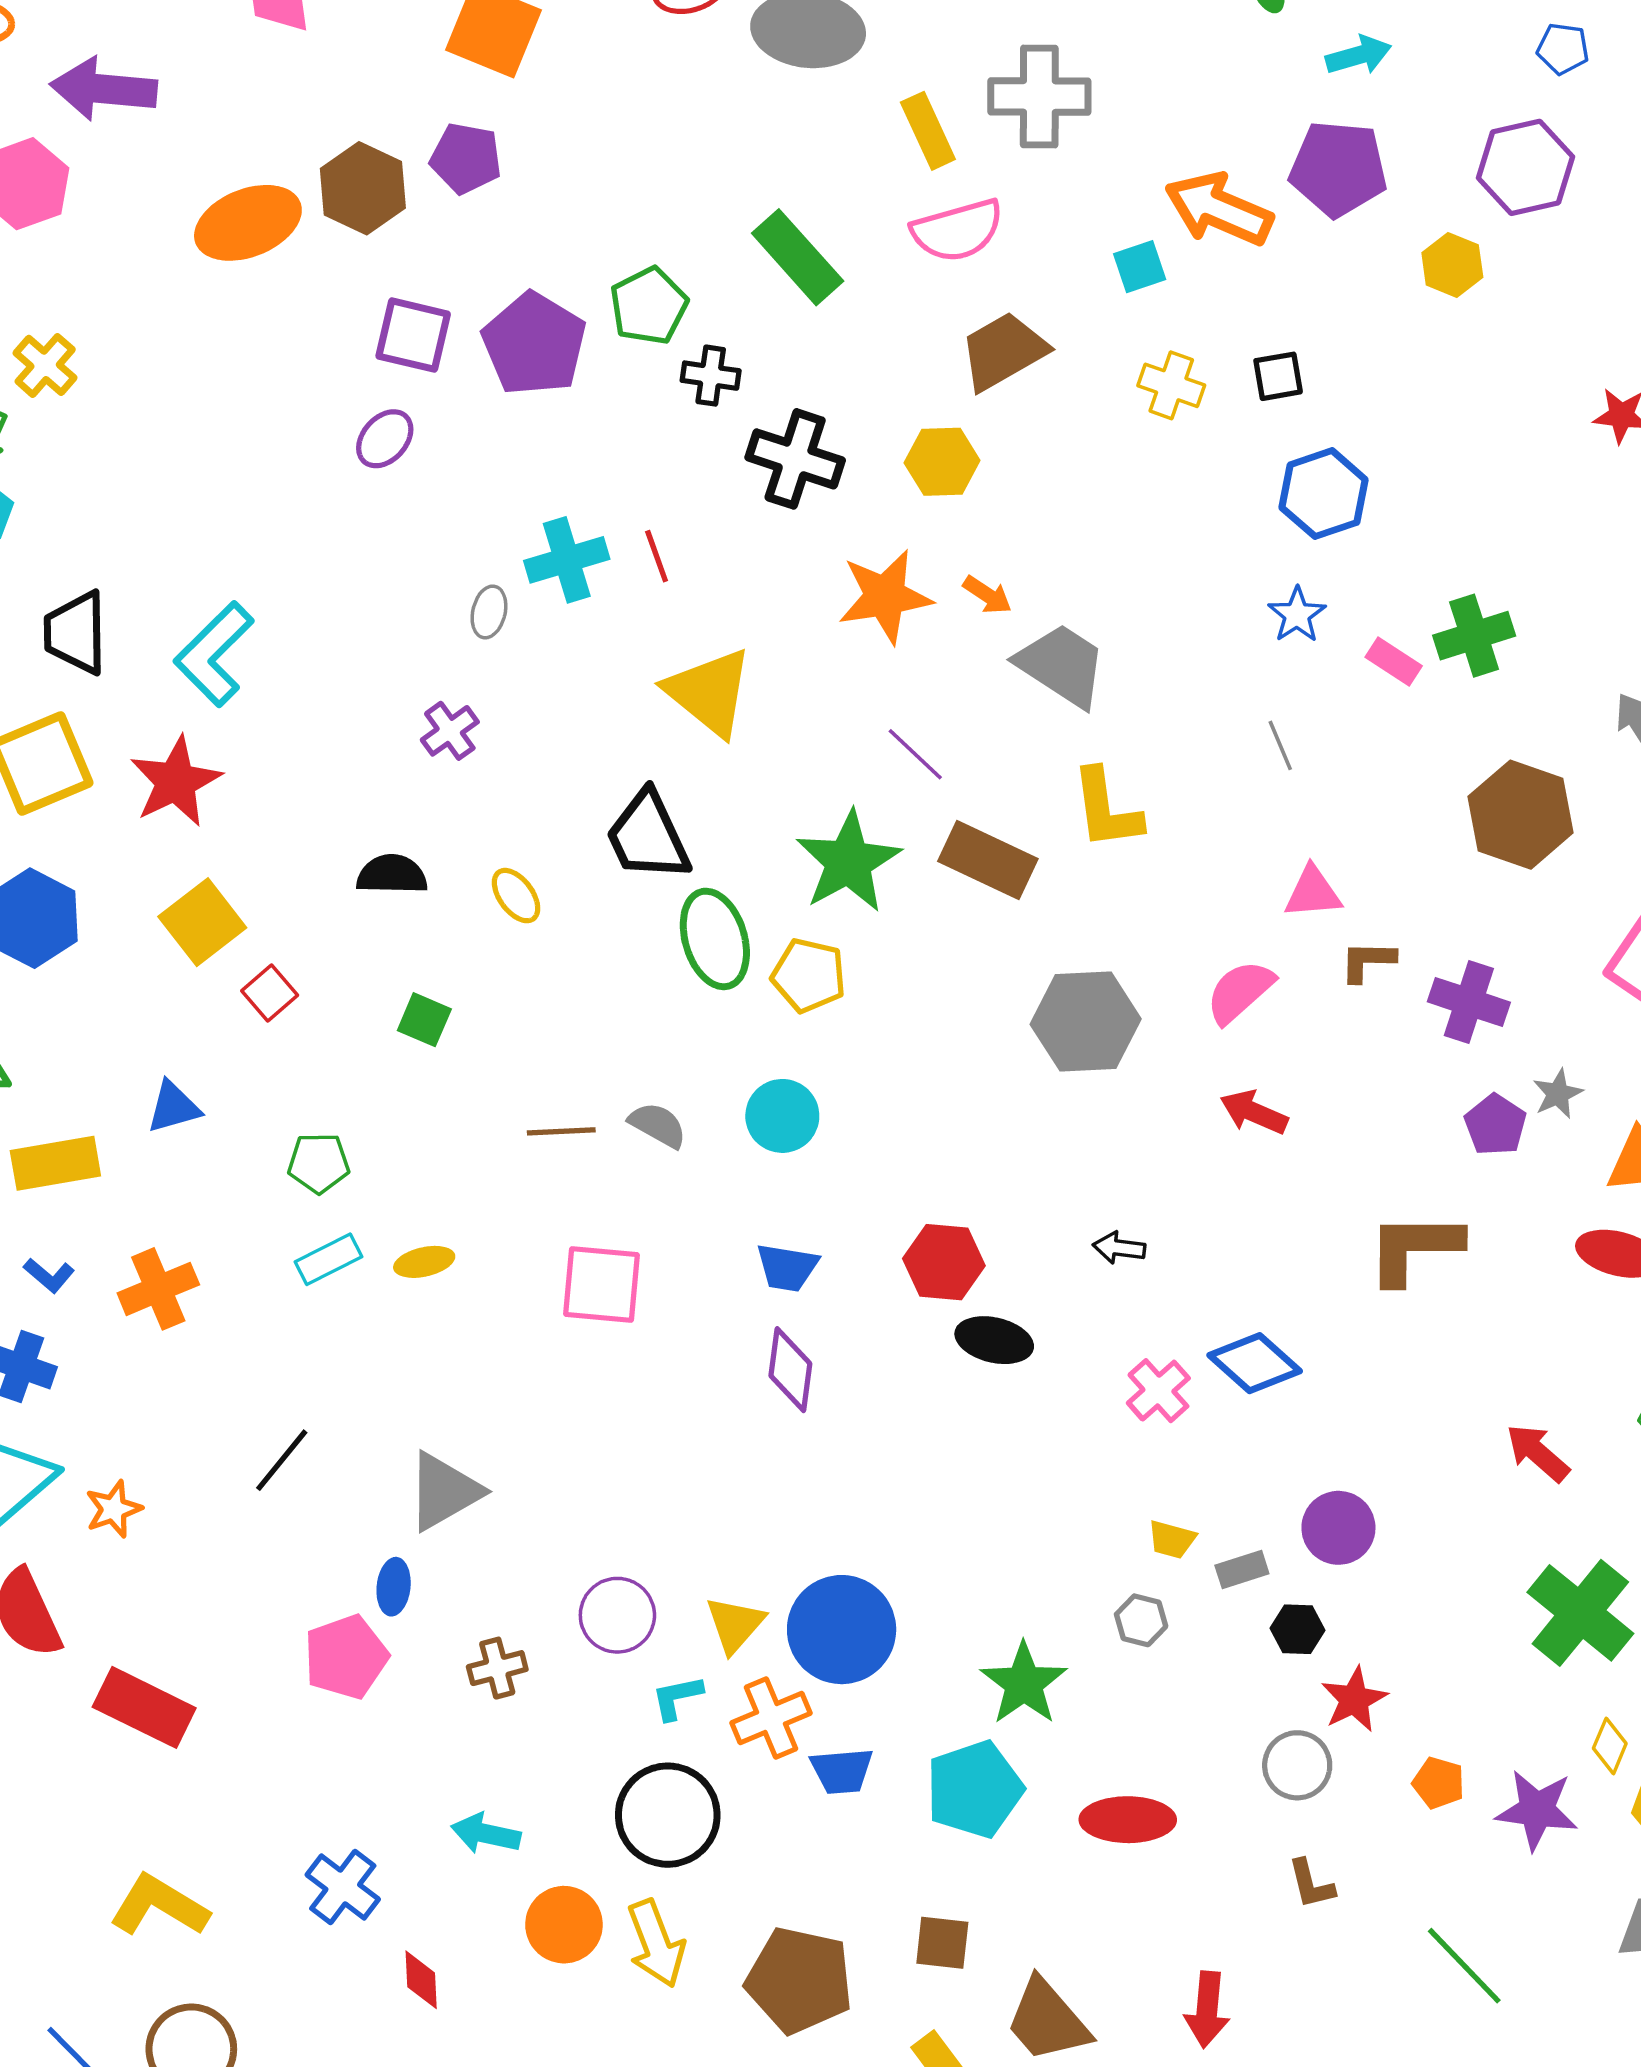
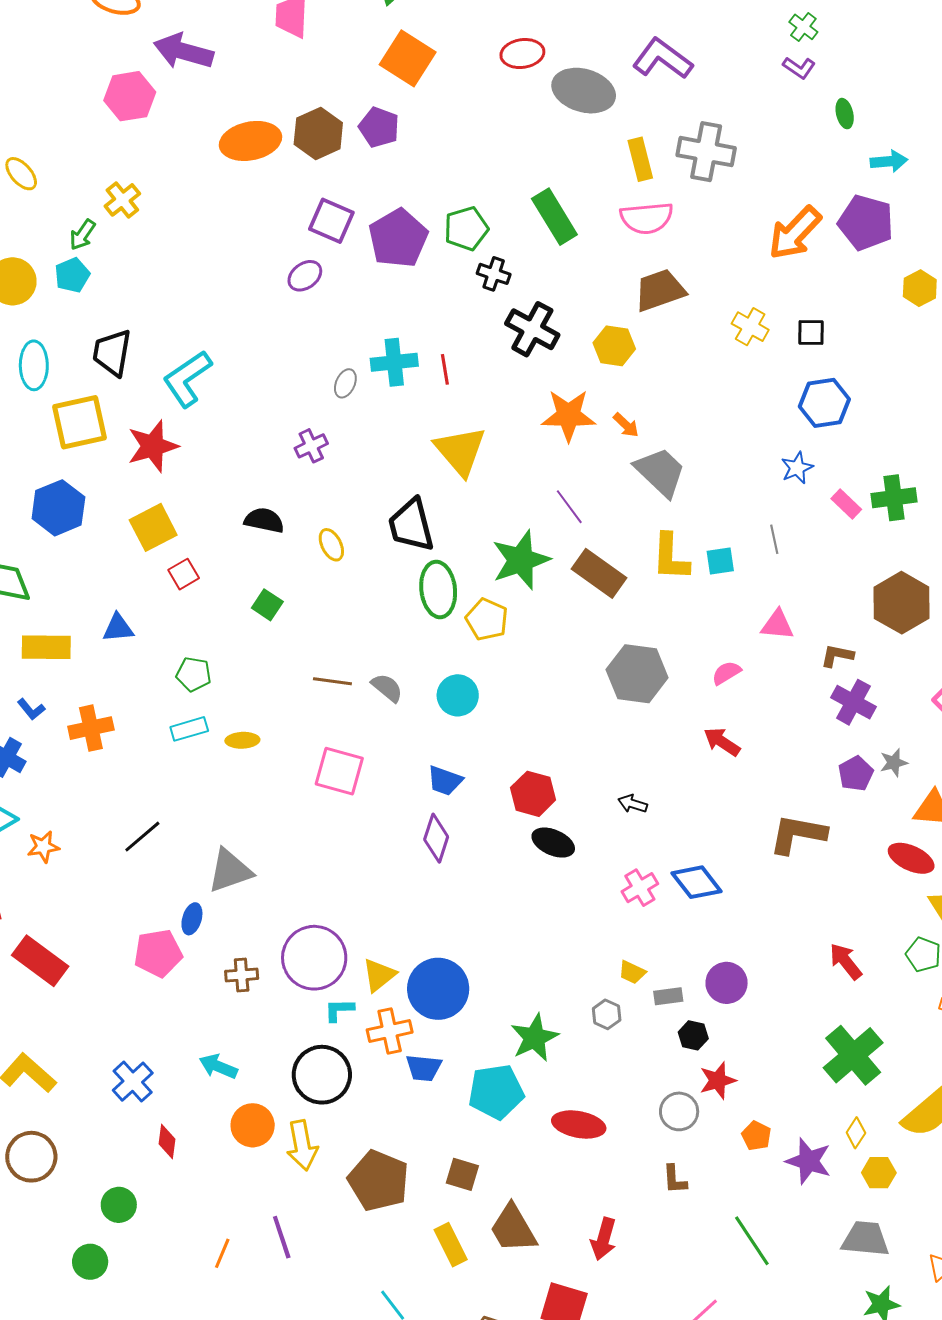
orange arrow: (1219, 209) -> (795, 233), turned -80
cyan square: (1140, 267) -> (720, 561), moved
brown L-shape: (1368, 961) -> (837, 656), moved
pink semicircle: (1240, 992) -> (726, 673), size x0.7
purple circle: (617, 1615) -> (314, 958), size x1.5

